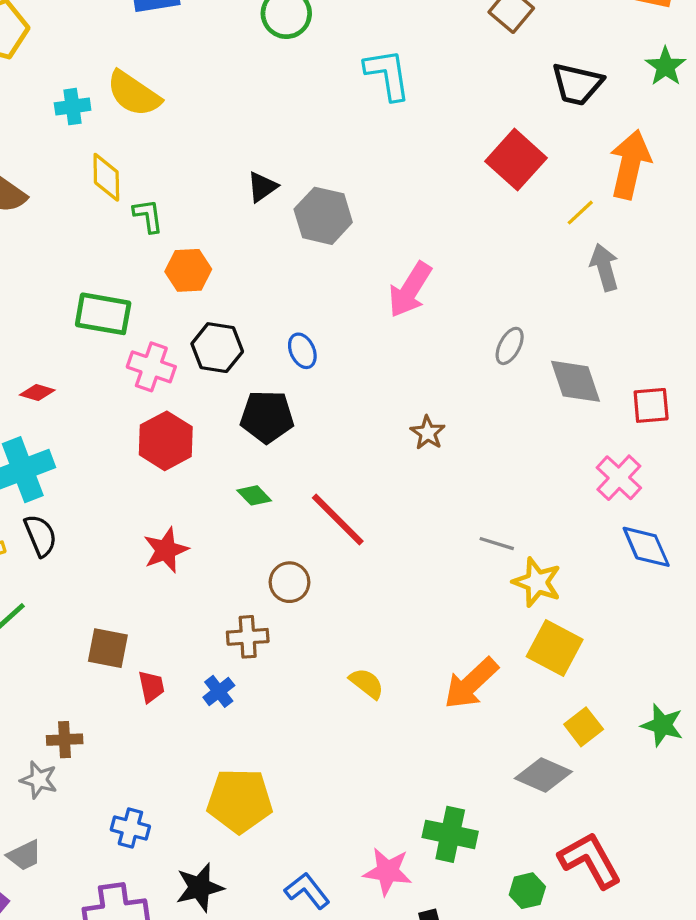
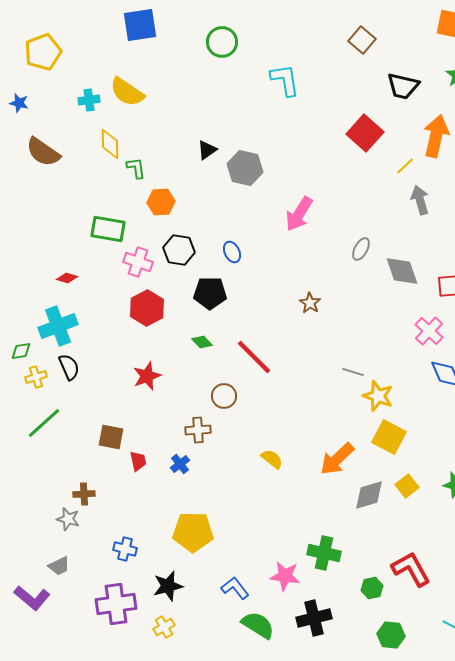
gray diamond: (543, 775) -> (369, 495), moved, turned -40

